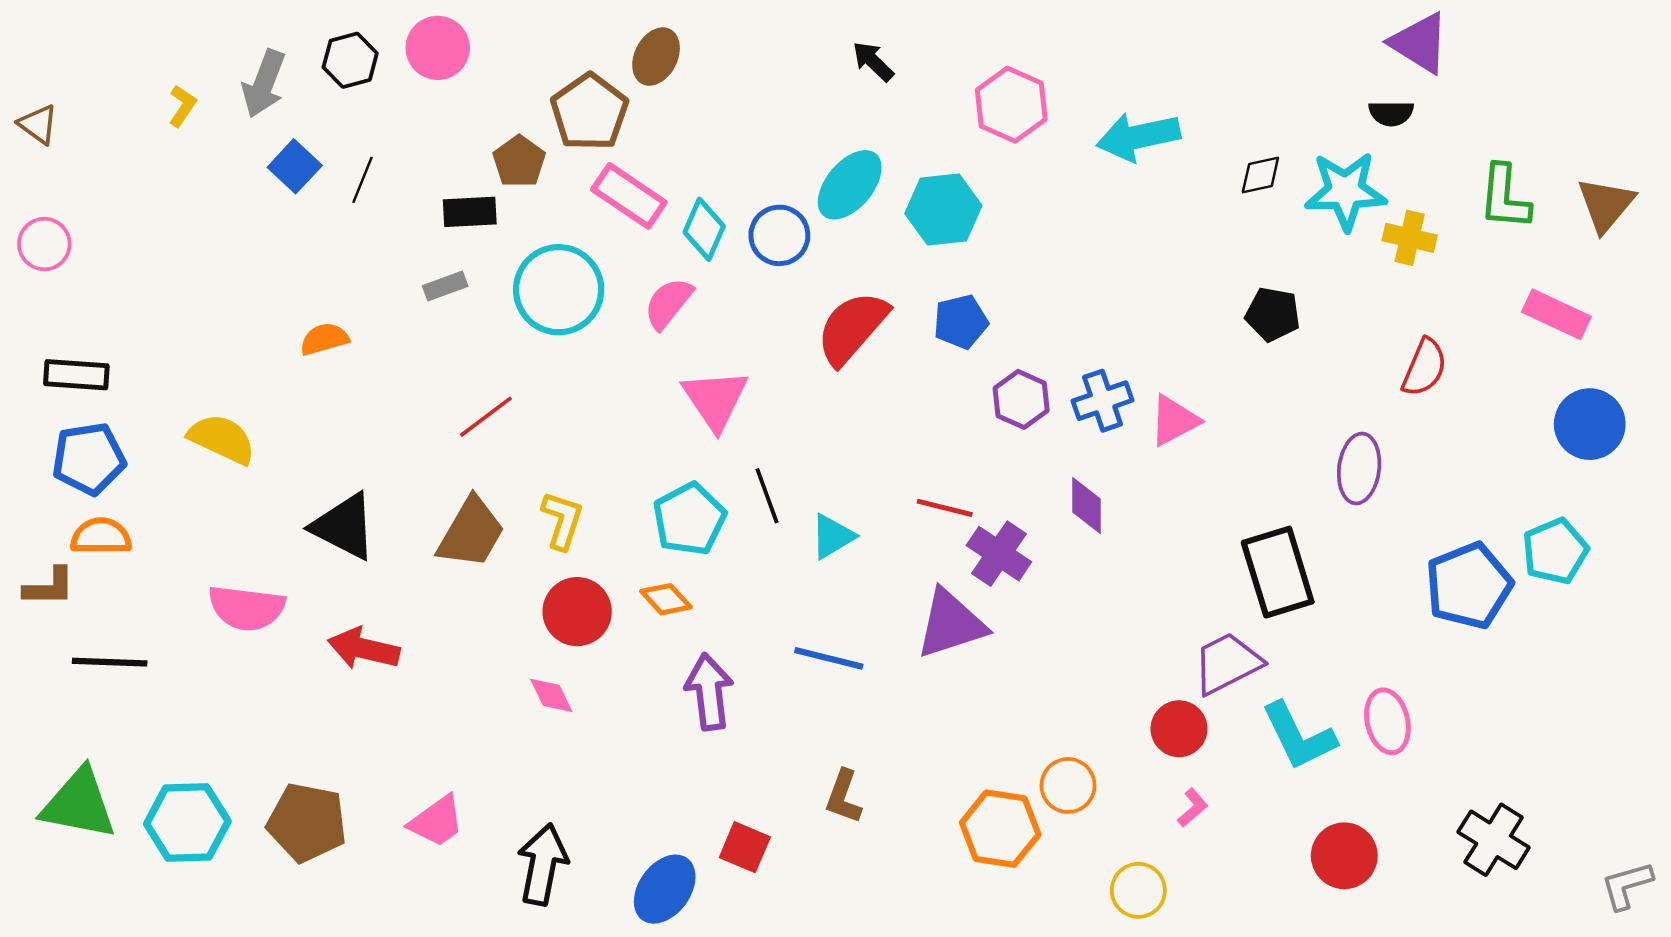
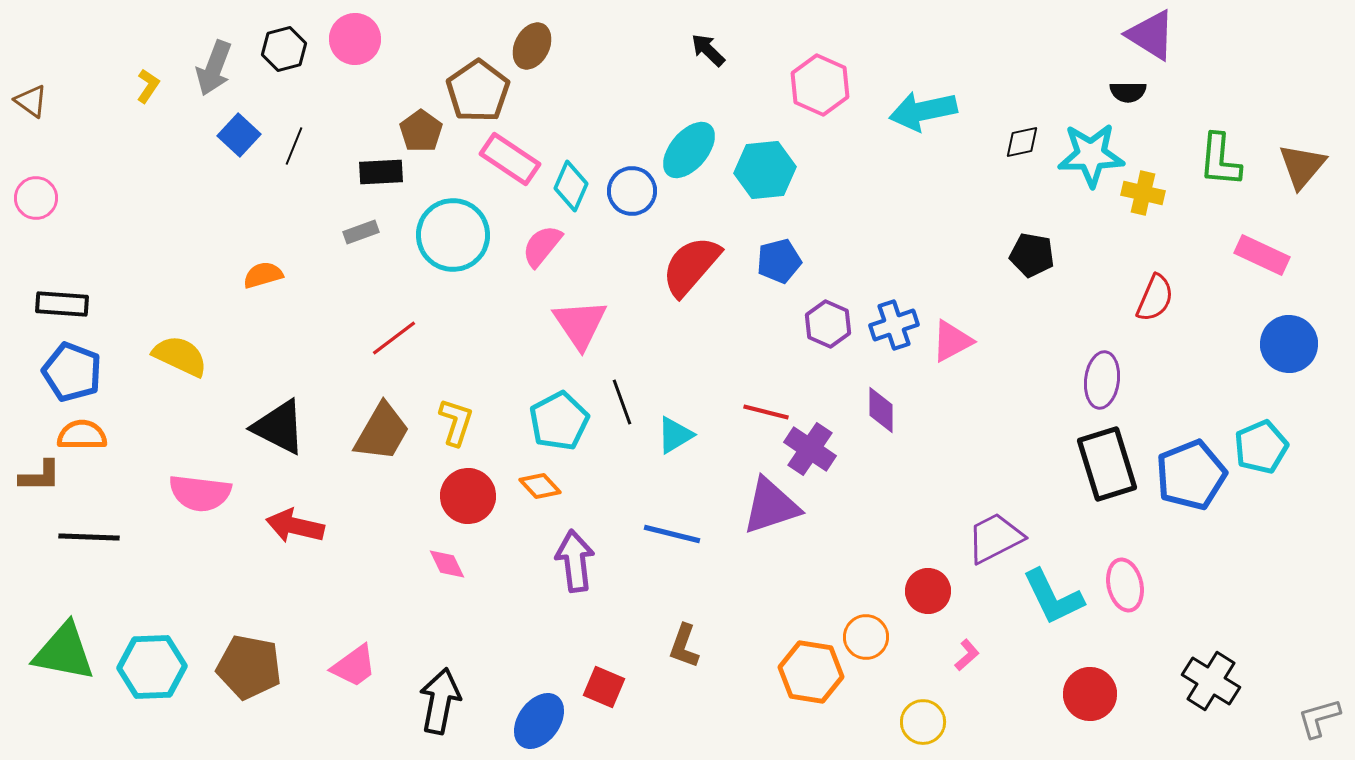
blue pentagon: (89, 459) -> (72, 372), turned 30
black rectangle: (1278, 572) -> (1107, 464), moved
red circle: (1179, 729) -> (928, 591), moved

